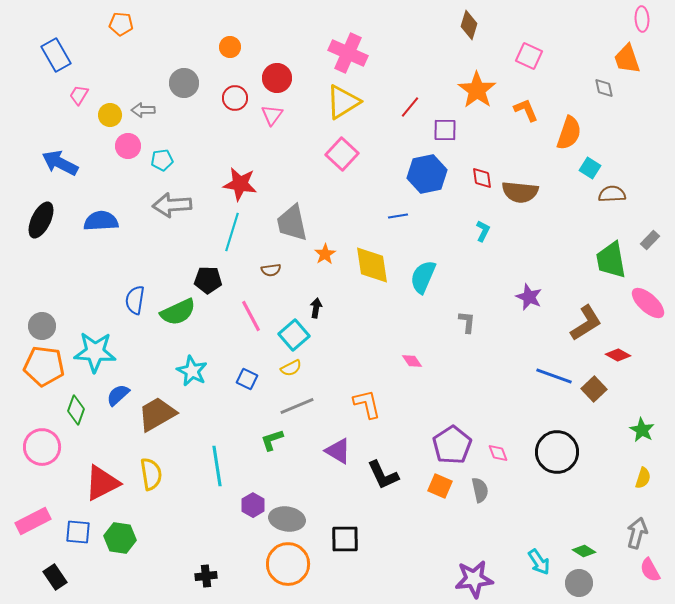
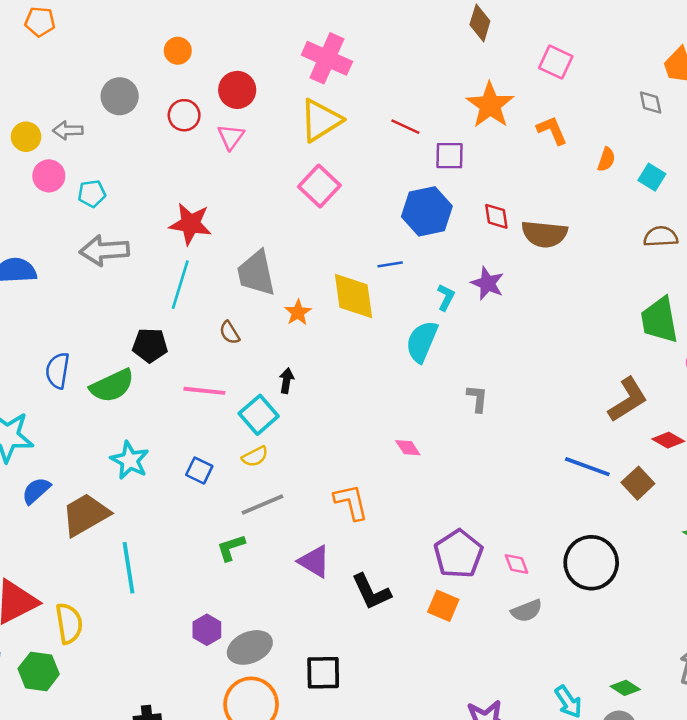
red line: (410, 107) -> (405, 127), turned 75
orange semicircle: (569, 133) -> (606, 159), size x0.6
cyan square: (590, 168) -> (652, 177), moved
cyan L-shape: (483, 231) -> (446, 297), moved
yellow diamond: (372, 265) -> (353, 296), moved
brown semicircle: (271, 270) -> (230, 333), turned 66
purple star: (529, 297) -> (487, 283), moved
pink line: (251, 316) -> (204, 391), turned -56
cyan line: (217, 466) -> (128, 568), moved
yellow semicircle: (151, 474) -> (69, 623), moved
gray semicircle: (480, 490) -> (527, 611), moved, turned 80
gray ellipse: (287, 519) -> (250, 647), turned -32

